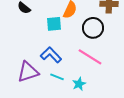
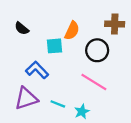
blue L-shape: (51, 55) -> (37, 70), moved

